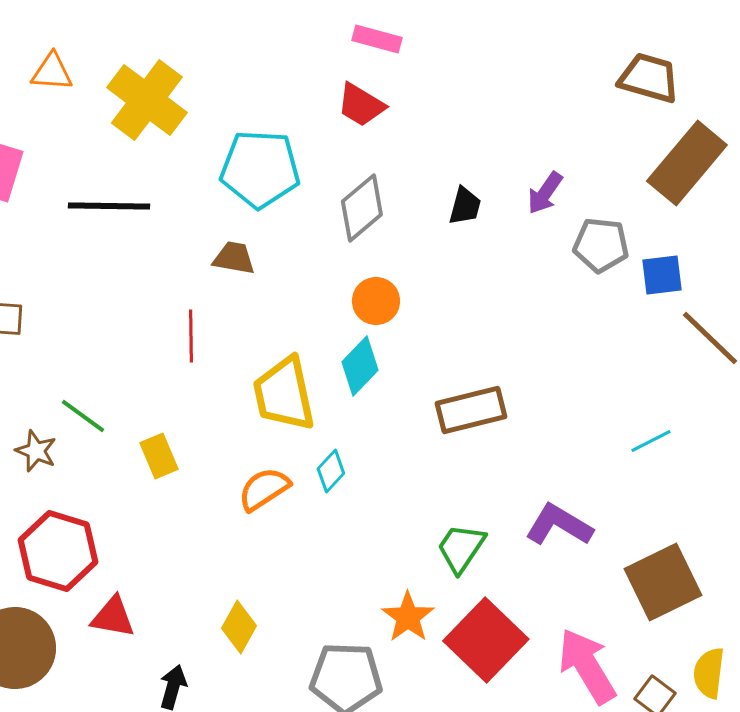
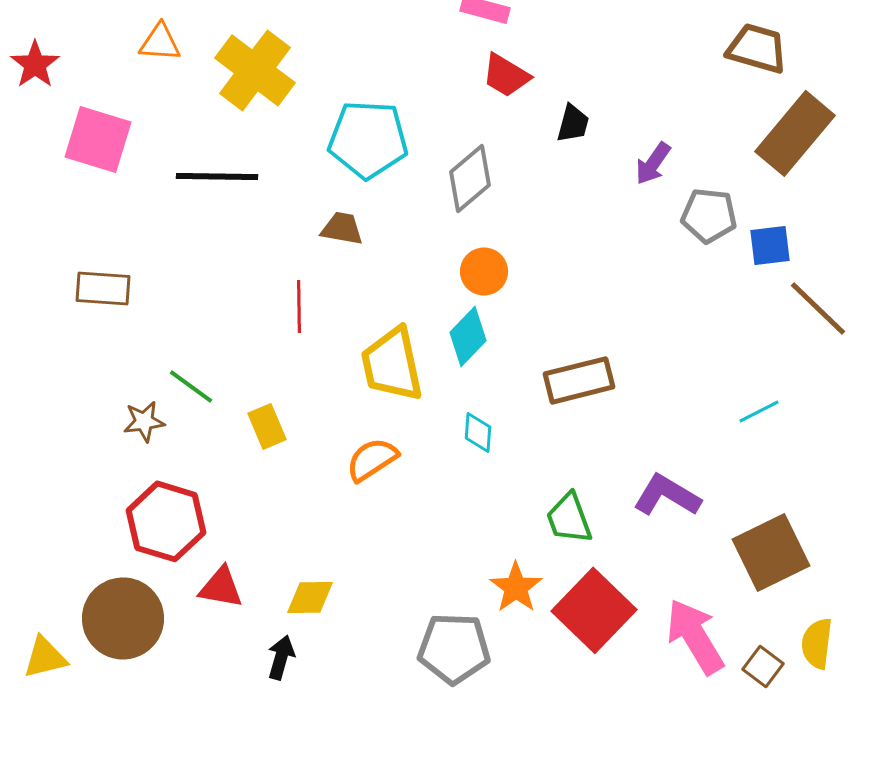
red trapezoid: (361, 105) -> (506, 75), moved
black trapezoid: (465, 206) -> (573, 123), moved
brown star: (36, 451) -> (144, 421), turned -30
cyan diamond: (331, 471) -> (478, 432), moved, turned -39
green trapezoid: (461, 548) -> (569, 518), turned -54
yellow diamond: (239, 627) -> (310, 597), moved, turned 60

